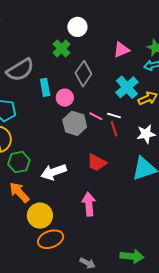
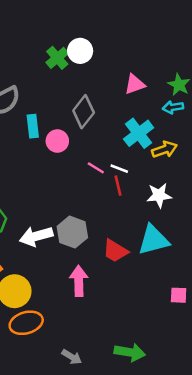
green cross: (61, 49) -> (57, 58), moved
gray hexagon: (75, 123) -> (72, 232), moved
red trapezoid: (97, 163) -> (115, 251), moved

